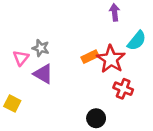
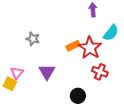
pink triangle: (21, 58) -> (17, 73), moved
purple triangle: (43, 74) -> (47, 72), moved, turned 30

